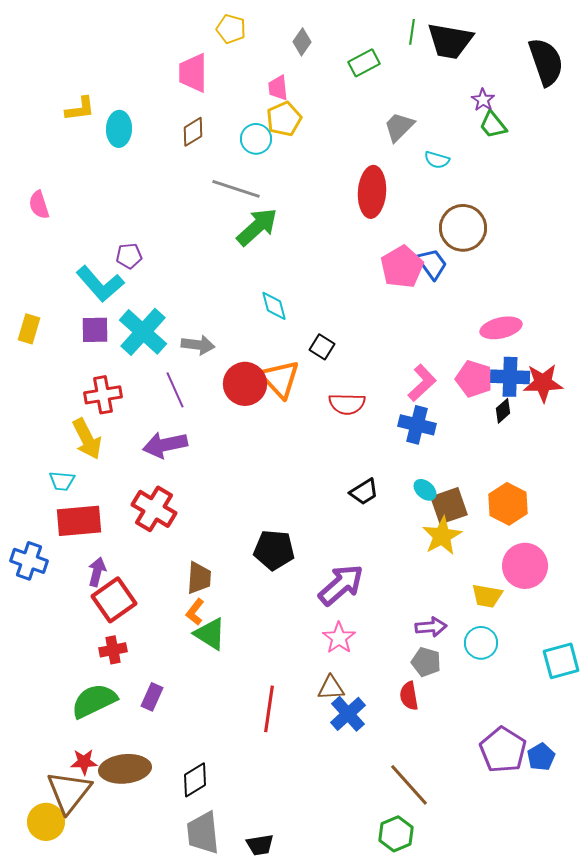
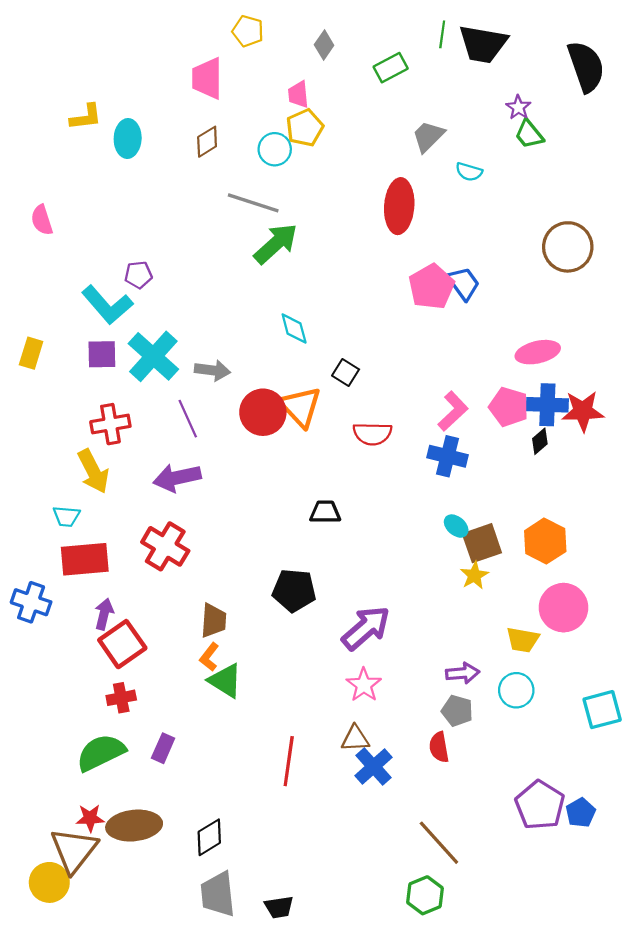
brown circle: (463, 228) -> (568, 247), moved
black trapezoid: (364, 492) -> (325, 512), moved, turned -148
yellow star: (442, 536) -> (474, 575), size x0.7

